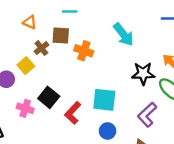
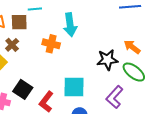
brown square: (61, 35) -> (19, 22), moved
cyan arrow: (123, 35) -> (70, 25), moved, turned 35

